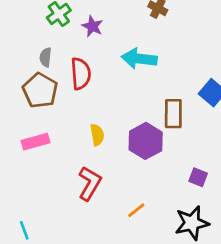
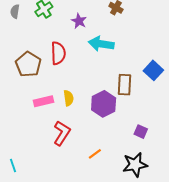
purple star: (92, 26) -> (79, 21), moved
gray semicircle: (46, 57) -> (15, 11), moved
pink rectangle: (35, 142) -> (44, 101), moved

